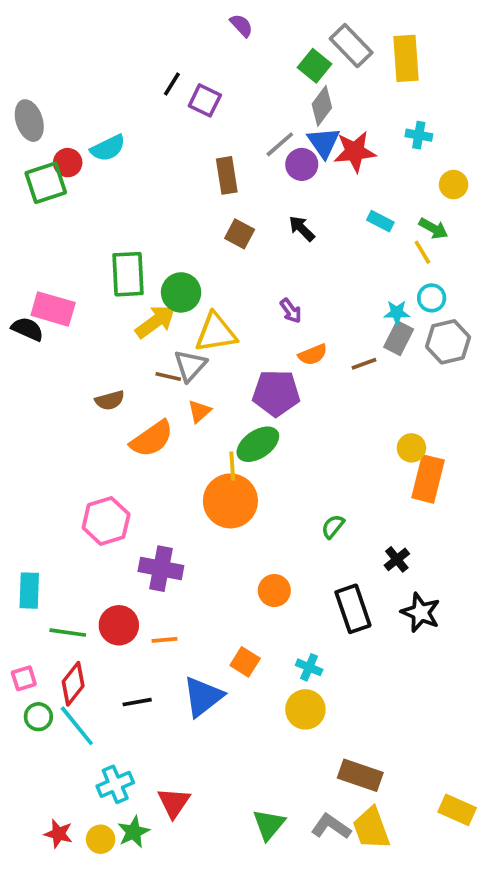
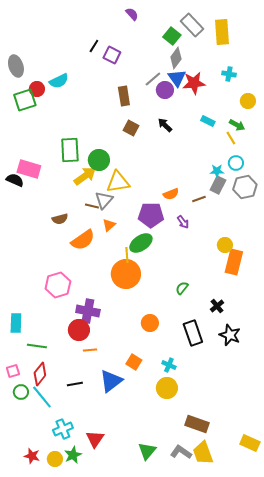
purple arrow: (291, 311) -> (183, 222), moved
red circle: (119, 625) -> (79, 330), moved

